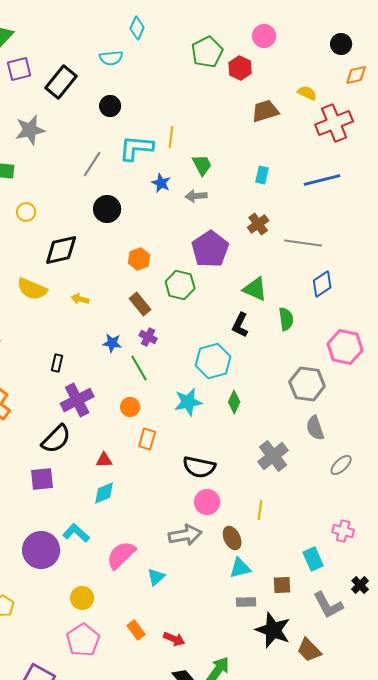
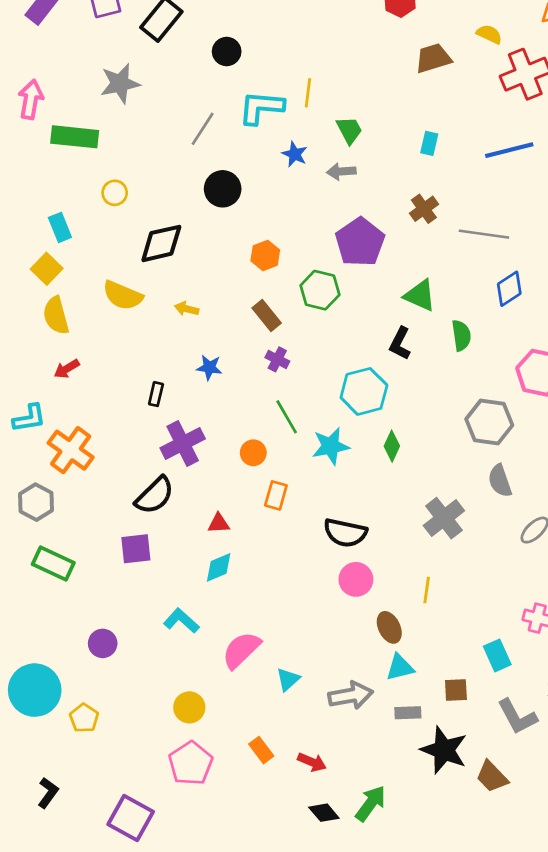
blue star: (112, 343) -> (209, 367), moved
green line: (139, 368) -> (287, 417), moved
gray arrow: (185, 535) -> (351, 695), moved
purple circle: (41, 550) -> (103, 643), moved, size x0.6

